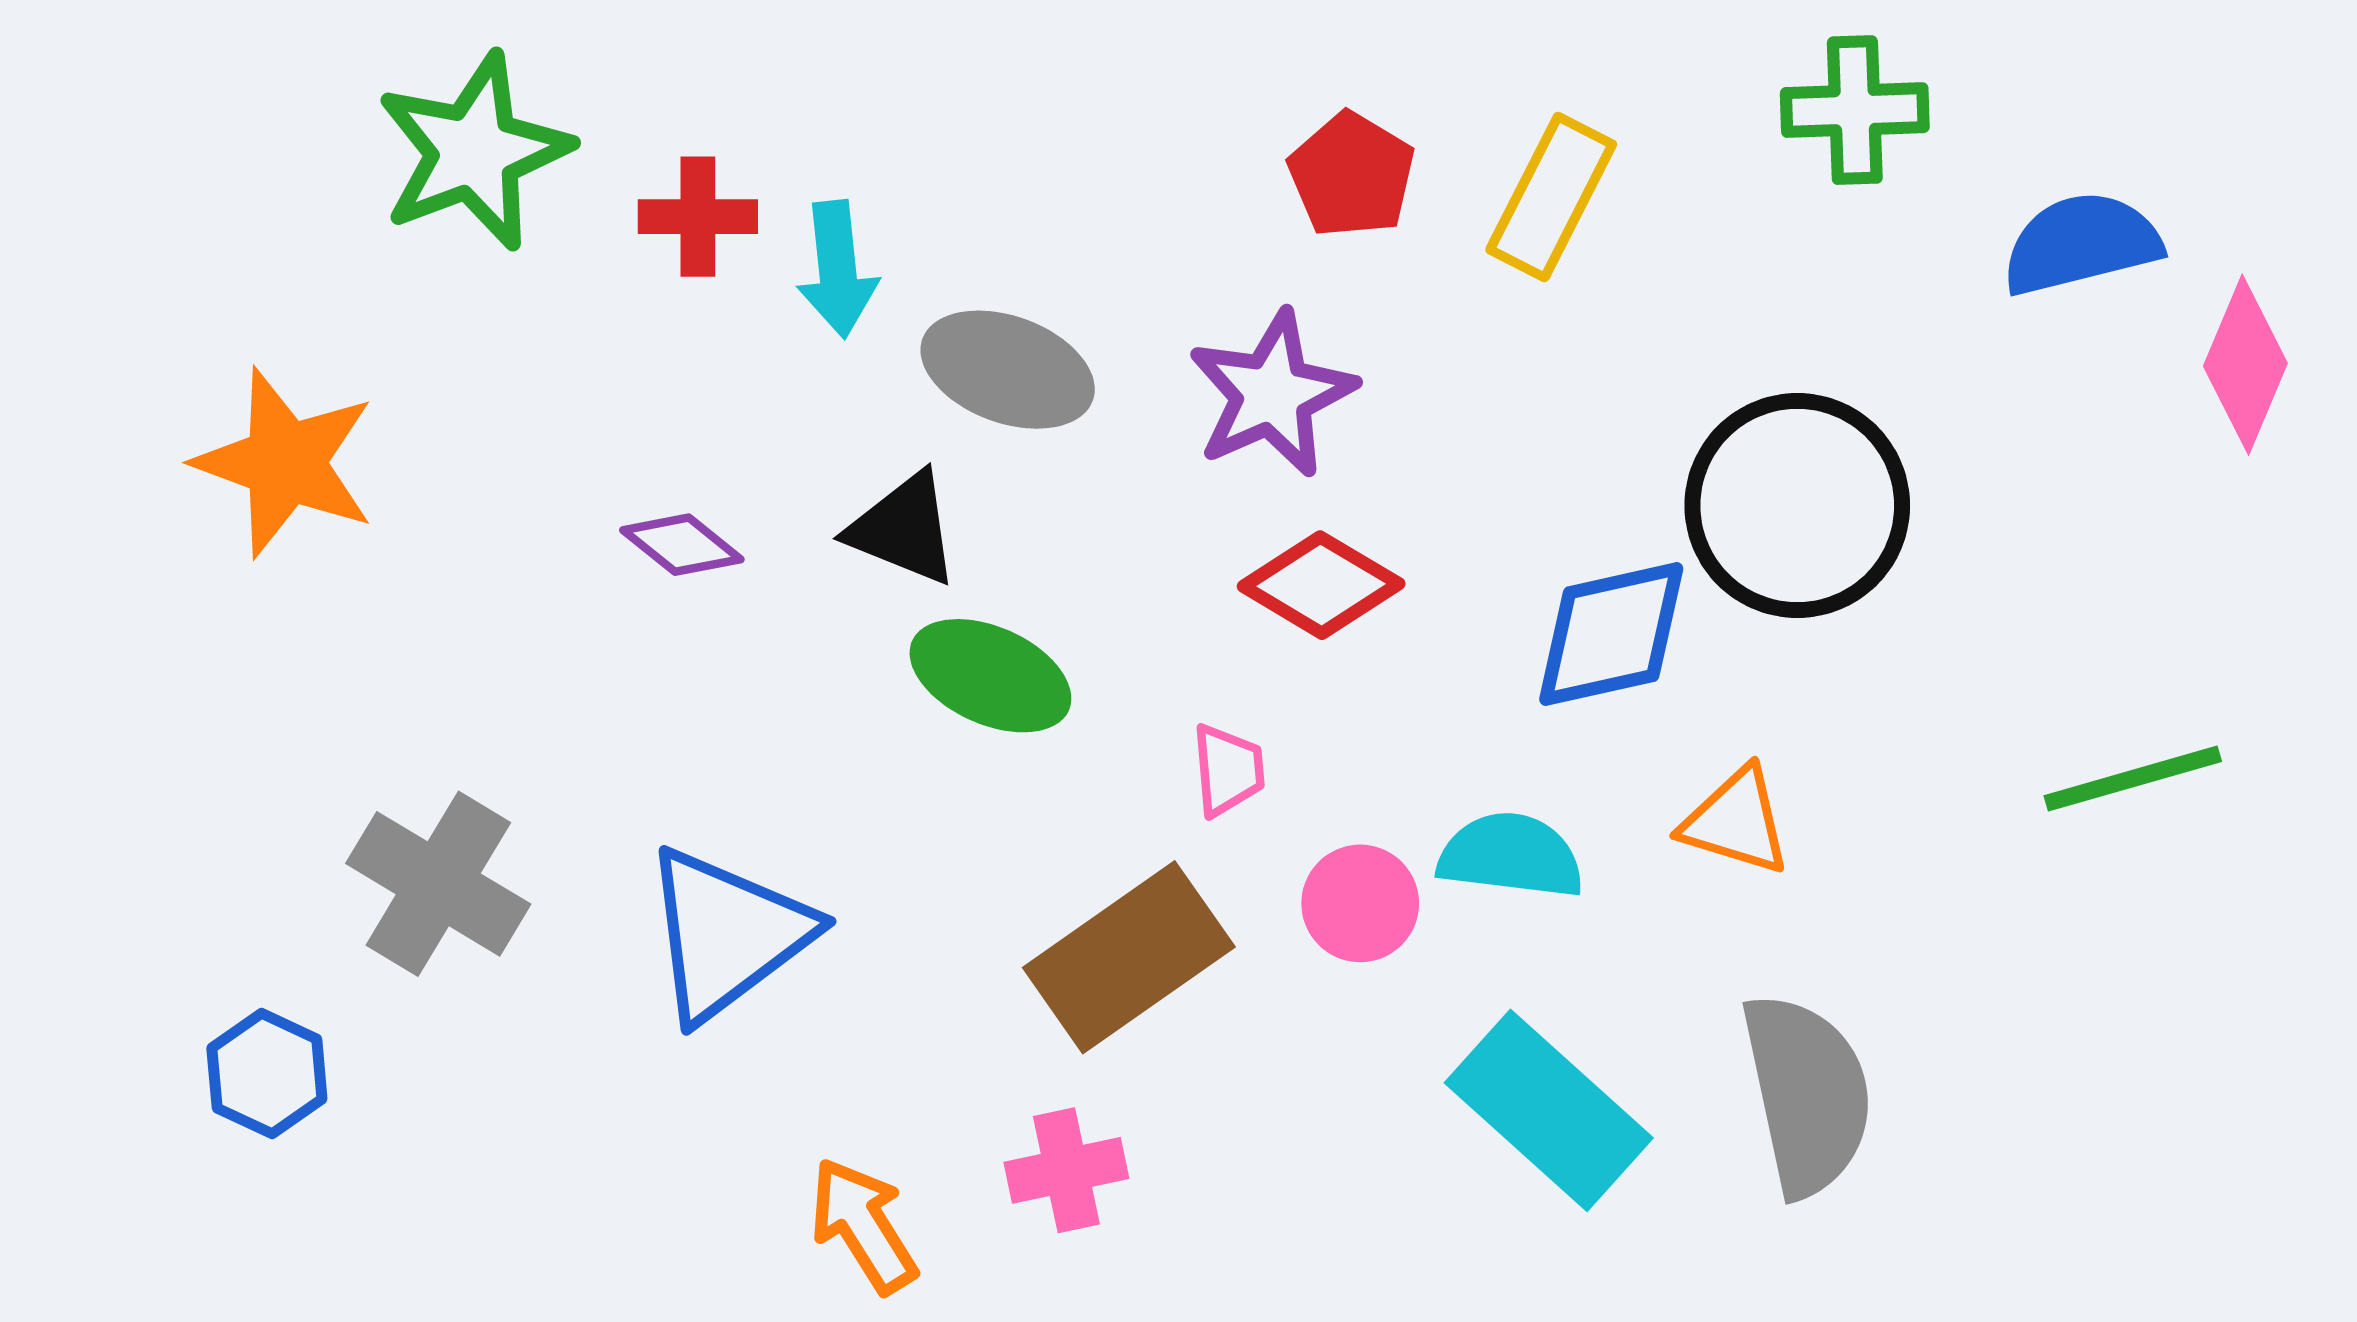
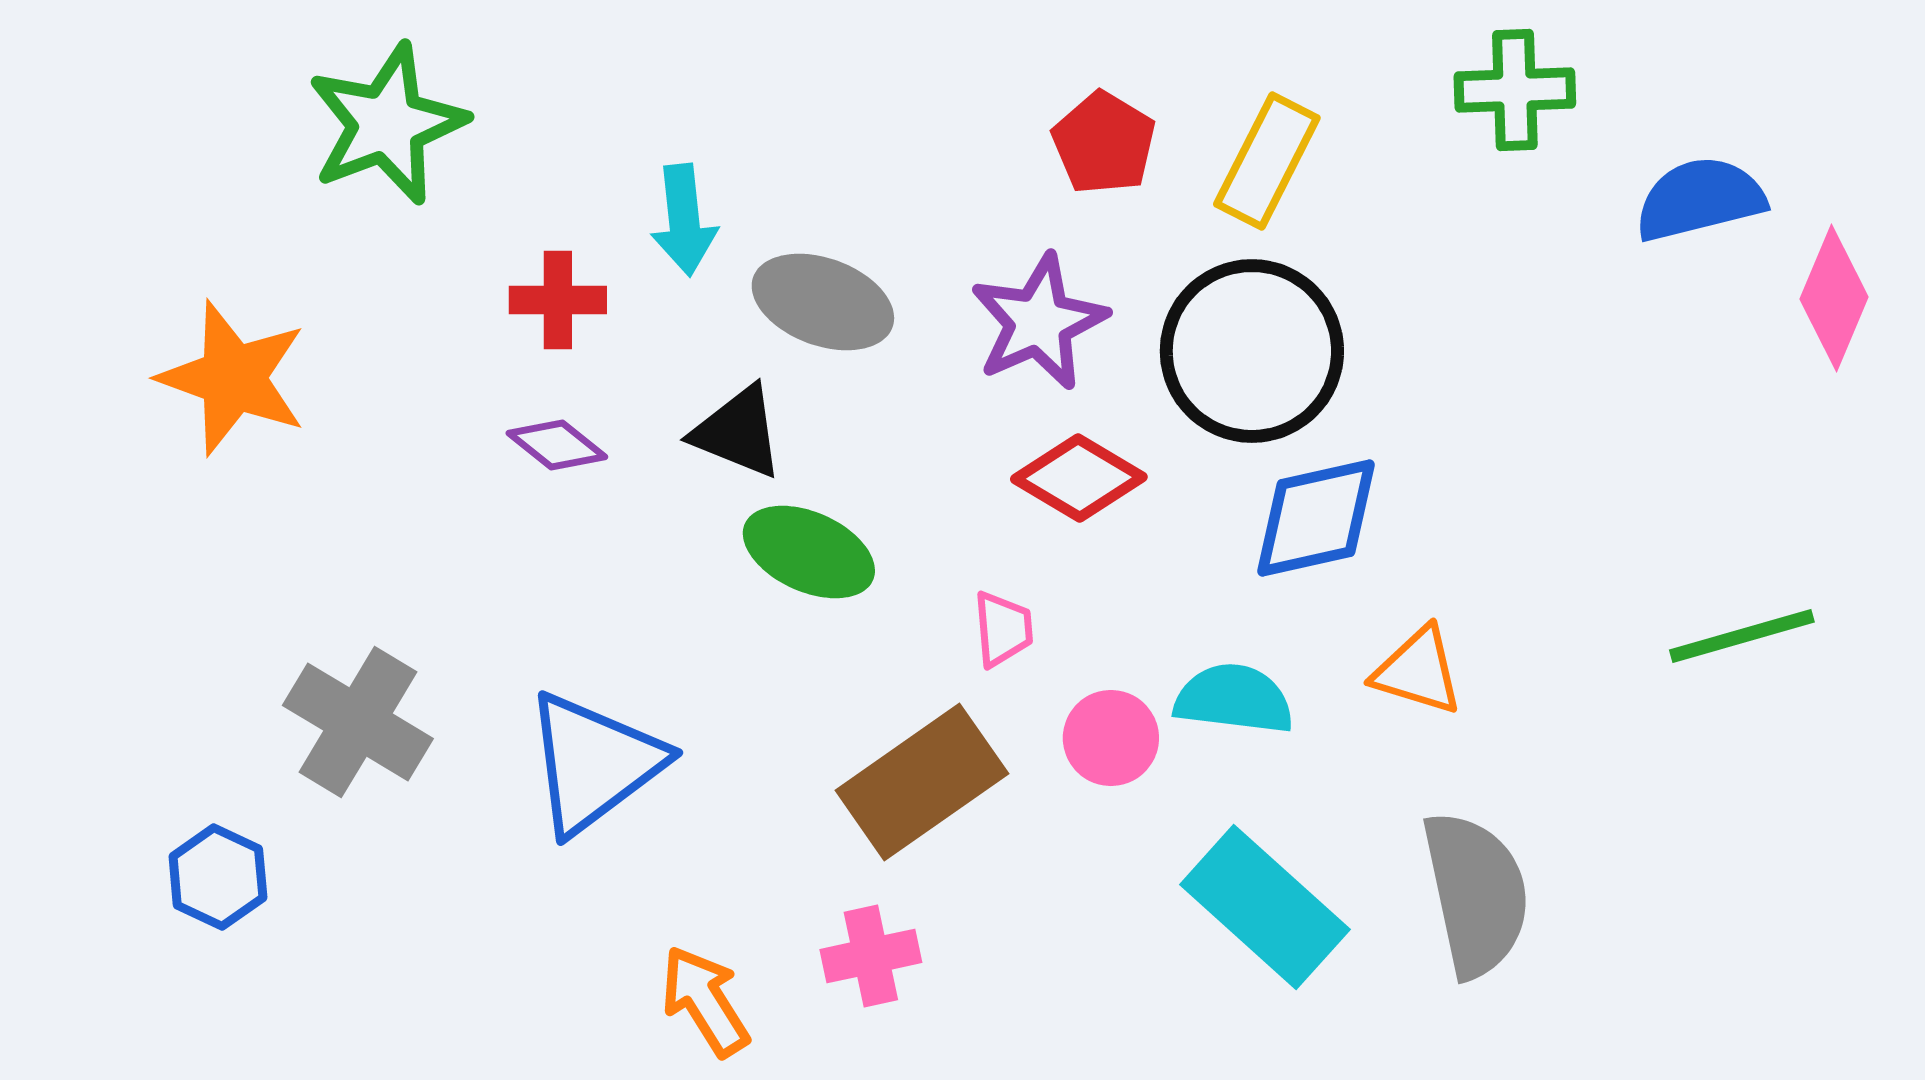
red cross: (698, 217) -> (558, 300), moved
black circle: (1797, 506) -> (1252, 351), moved

